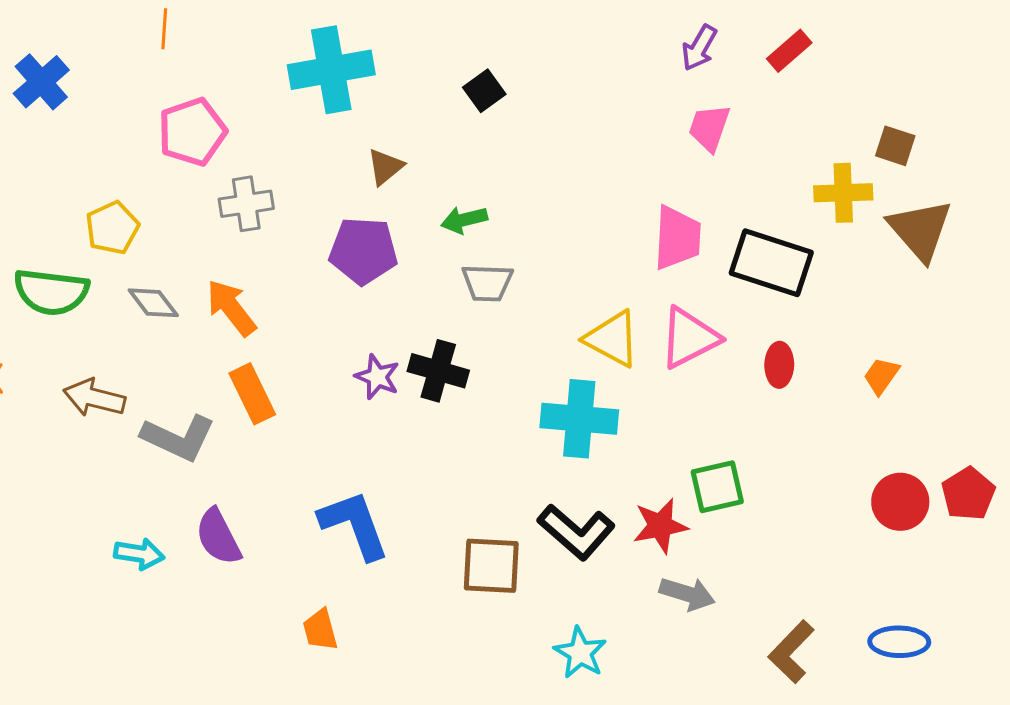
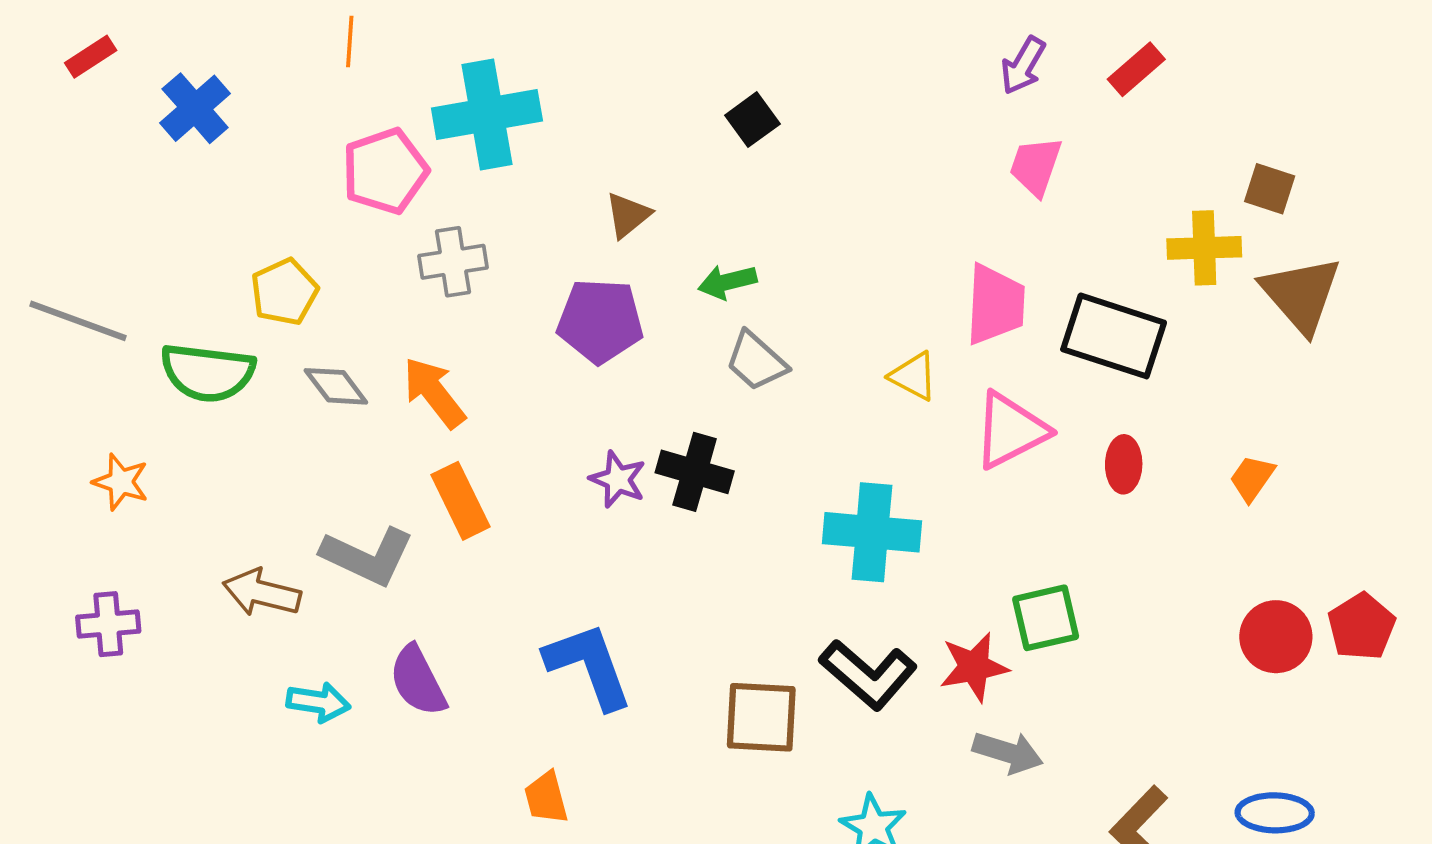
cyan cross: (331, 70) -> (487, 115), moved
gray trapezoid: (487, 283) -> (756, 361), turned 40
yellow triangle: (612, 339) -> (914, 376), moved, size x0.7
brown arrow: (94, 398) -> (262, 593), moved

